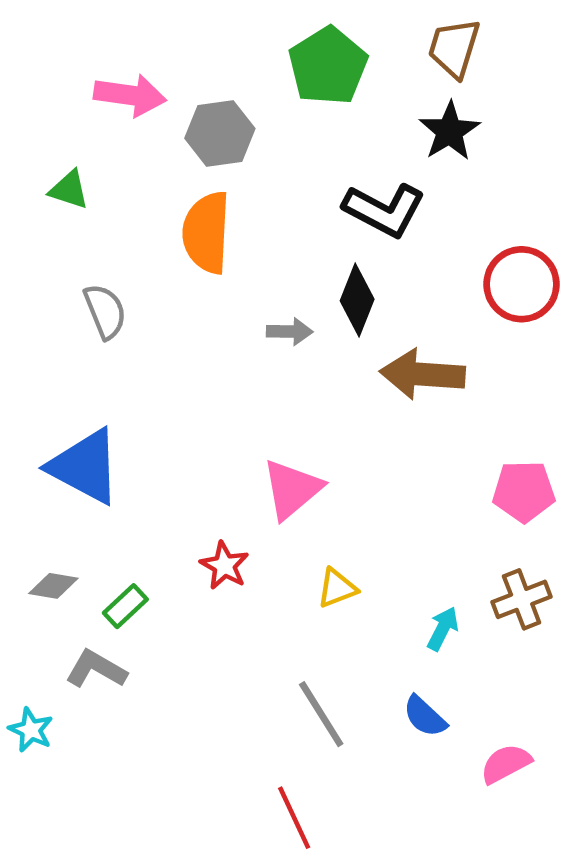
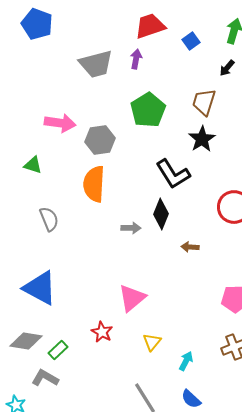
black L-shape: (384, 210) -> (173, 174), turned 30
brown arrow: (422, 374) -> (190, 247), size x0.5
gray diamond: (53, 586) -> (26, 341), size x1.5
yellow triangle: (337, 588) -> (152, 342), turned -30
cyan arrow: (443, 629) -> (186, 361), moved

